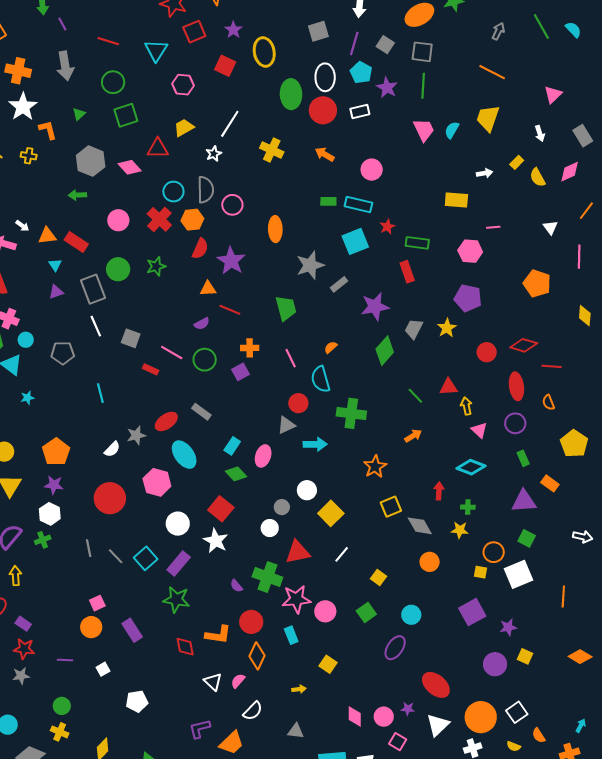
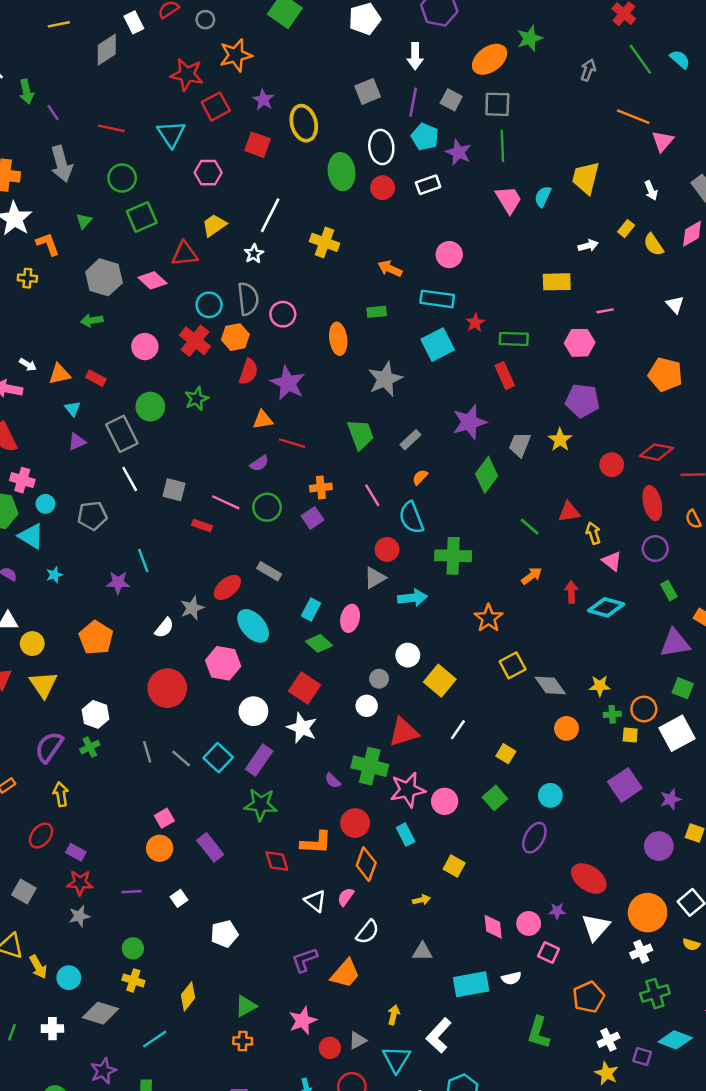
orange line: (492, 72) -> (633, 117), moved
red circle: (323, 110) -> (383, 188), size x0.7
orange arrow: (325, 154) -> (390, 269), moved
green rectangle: (328, 201) -> (377, 312), moved
red rectangle: (76, 242) -> (96, 378), size x0.7
gray rectangle: (339, 284) -> (410, 440), moved
purple star: (54, 485) -> (118, 583), moved
red arrow: (439, 491) -> (571, 592), moved
green cross: (468, 507) -> (612, 714), moved

